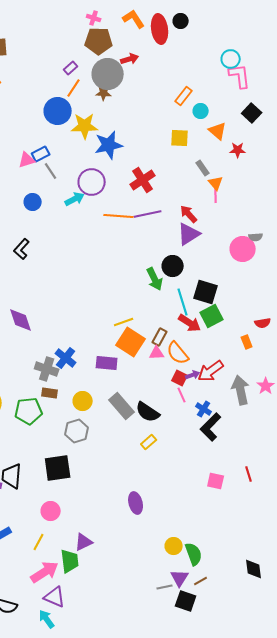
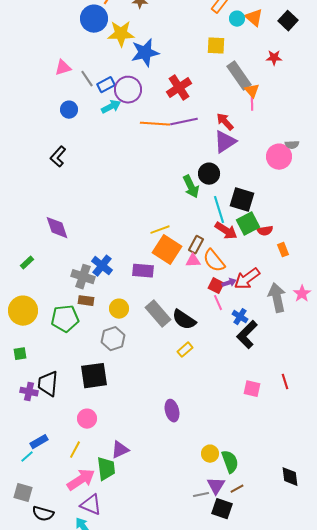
orange triangle: (218, 131) -> (254, 18), moved
blue rectangle: (41, 154) -> (106, 85), moved
gray rectangle: (203, 168) -> (239, 76), size x1.8
red semicircle: (263, 323) -> (265, 231), moved

